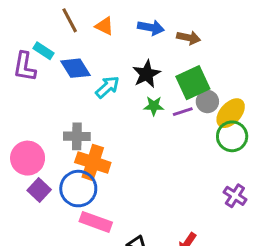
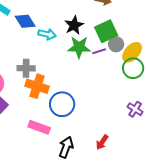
cyan arrow: (107, 87) -> (47, 34), turned 54
green star: (154, 106) -> (79, 47), size x1.6
blue circle: (78, 189) -> (62, 104), moved

